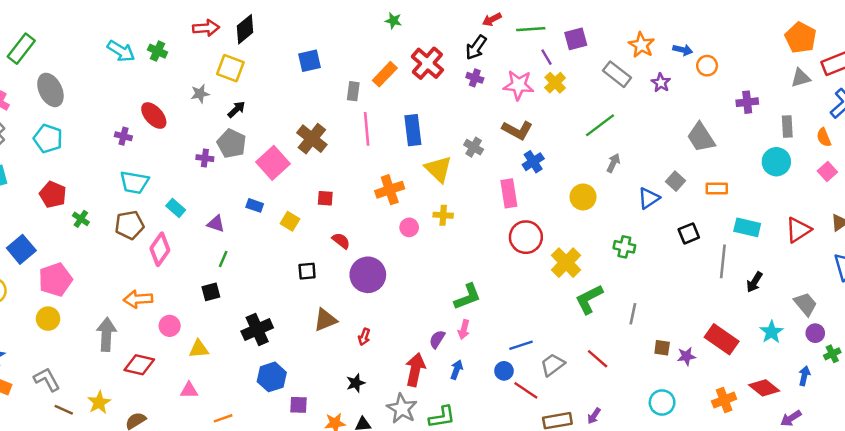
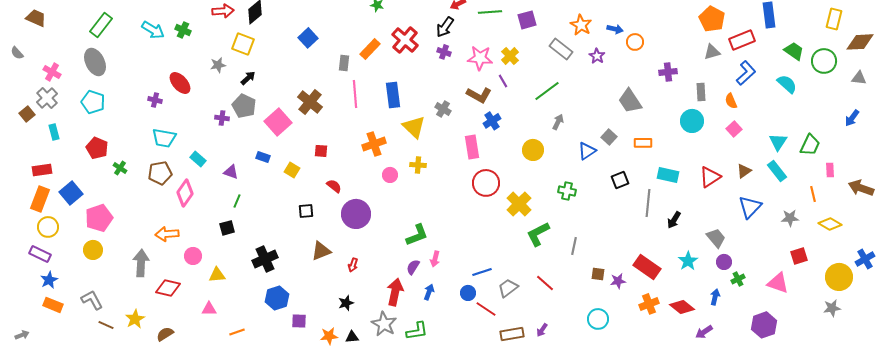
green rectangle: (21, 49) -> (101, 25), moved
purple line: (547, 57) -> (503, 81), moved
blue square: (309, 61) -> (308, 38), turned -30
green L-shape: (468, 297) -> (417, 235), moved
orange cross: (724, 400) -> (649, 304), moved

